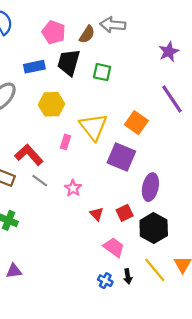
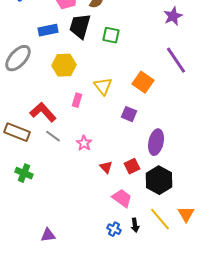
yellow triangle: (93, 127) -> (103, 86), size x0.7
purple square: (121, 157) -> (129, 114), size x0.6
purple triangle: (14, 271) -> (48, 235), moved

